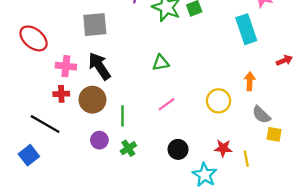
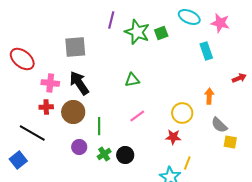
cyan rectangle: (246, 29) -> (206, 51), size x0.7
red star: (223, 148) -> (173, 137), moved
black circle: (178, 149) -> (125, 155), moved
yellow line: (246, 159) -> (187, 163), moved, turned 32

